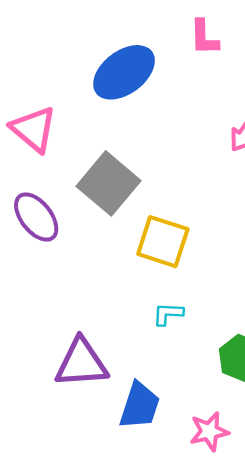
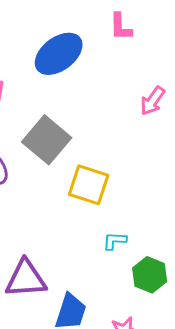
cyan L-shape: (168, 314) -> (115, 241), moved

